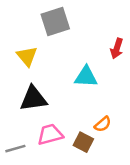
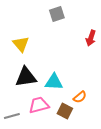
gray square: (55, 22) -> (57, 14), moved, size x0.7
cyan triangle: (86, 77) -> (54, 82), moved

